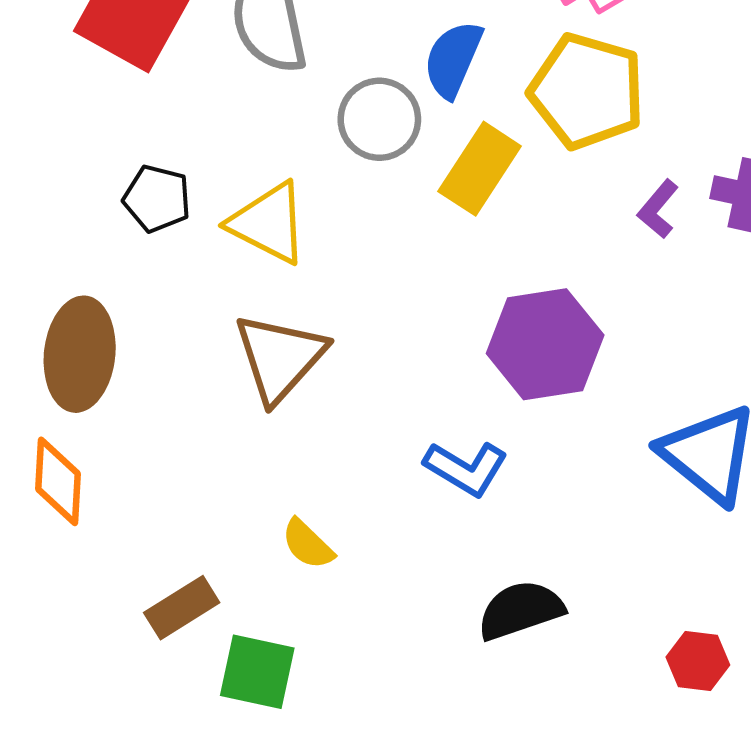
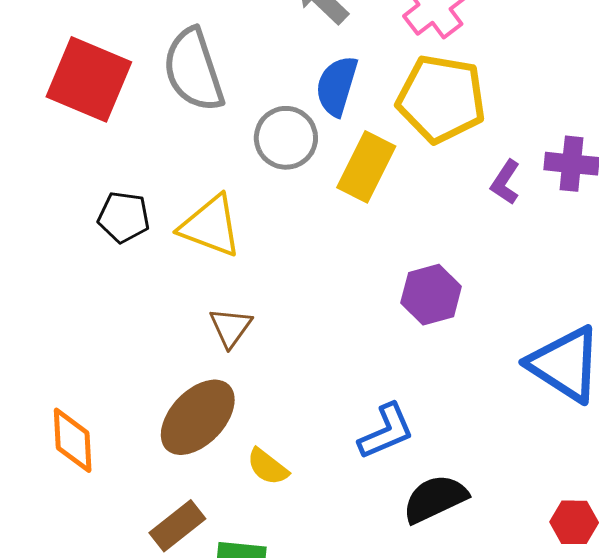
purple hexagon: (545, 344) -> (431, 295), size x0.7
brown ellipse: (80, 354) -> (198, 417), moved, turned 44
brown triangle: (280, 358) -> (231, 327), size x0.6
blue L-shape: (466, 468) -> (386, 431), moved, turned -48

